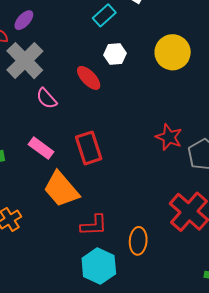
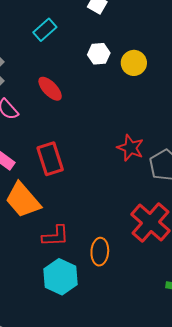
cyan rectangle: (104, 15) -> (45, 30), moved
yellow circle: (173, 52) -> (134, 63), size x0.7
white hexagon: (115, 54) -> (99, 54), moved

